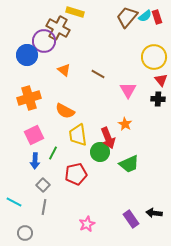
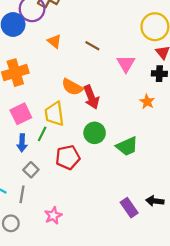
orange semicircle: (65, 111) -> (72, 87), moved
orange star: (125, 124) -> (147, 102), moved
yellow trapezoid: (78, 135) -> (54, 114), moved
red arrow: (108, 138) -> (91, 97), moved
gray line: (44, 207) -> (22, 194), moved
pink star: (87, 224) -> (53, 215), moved

